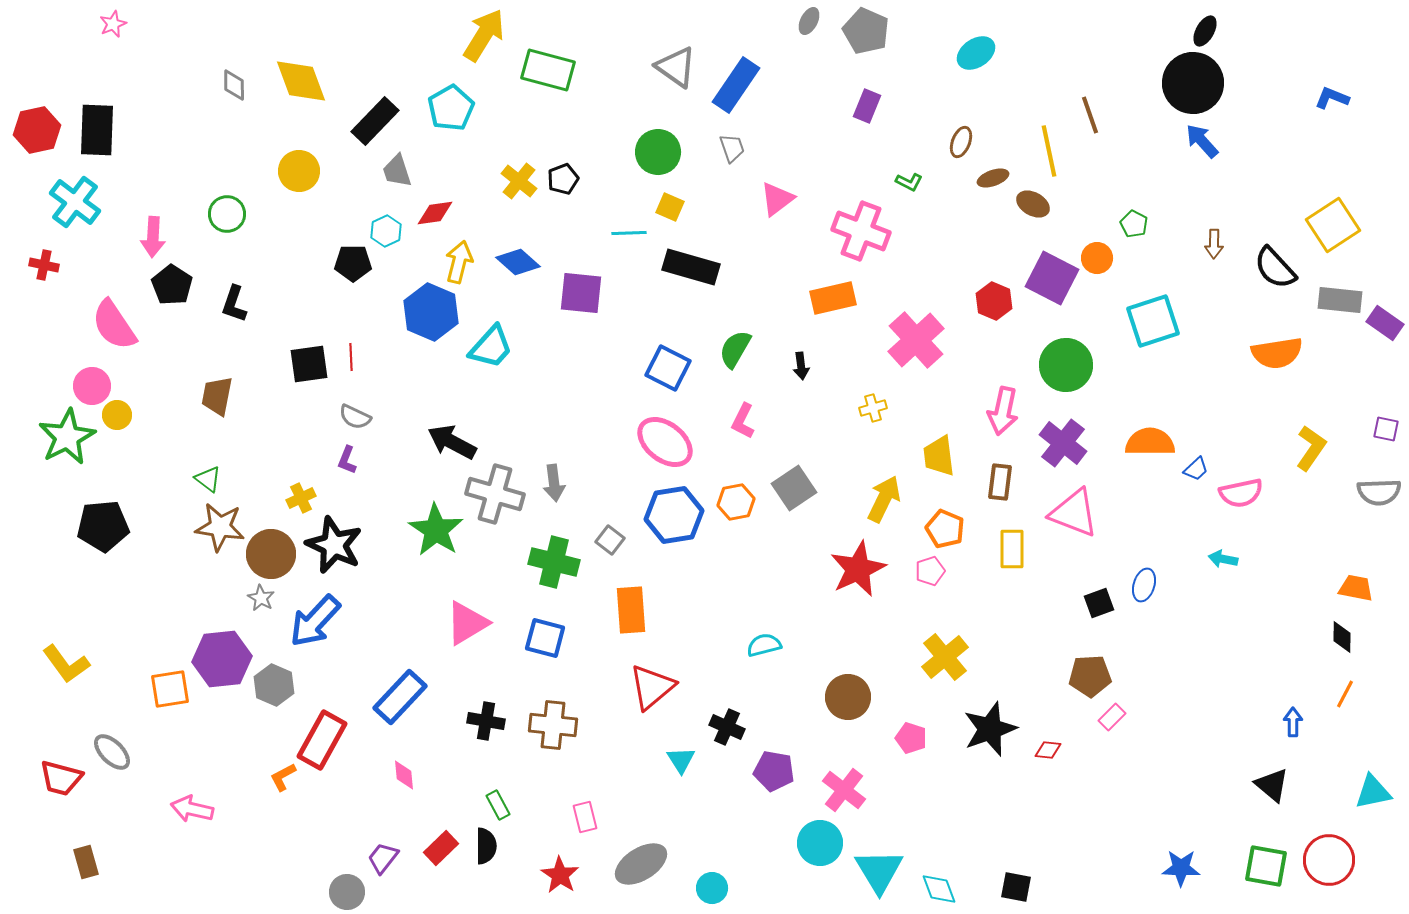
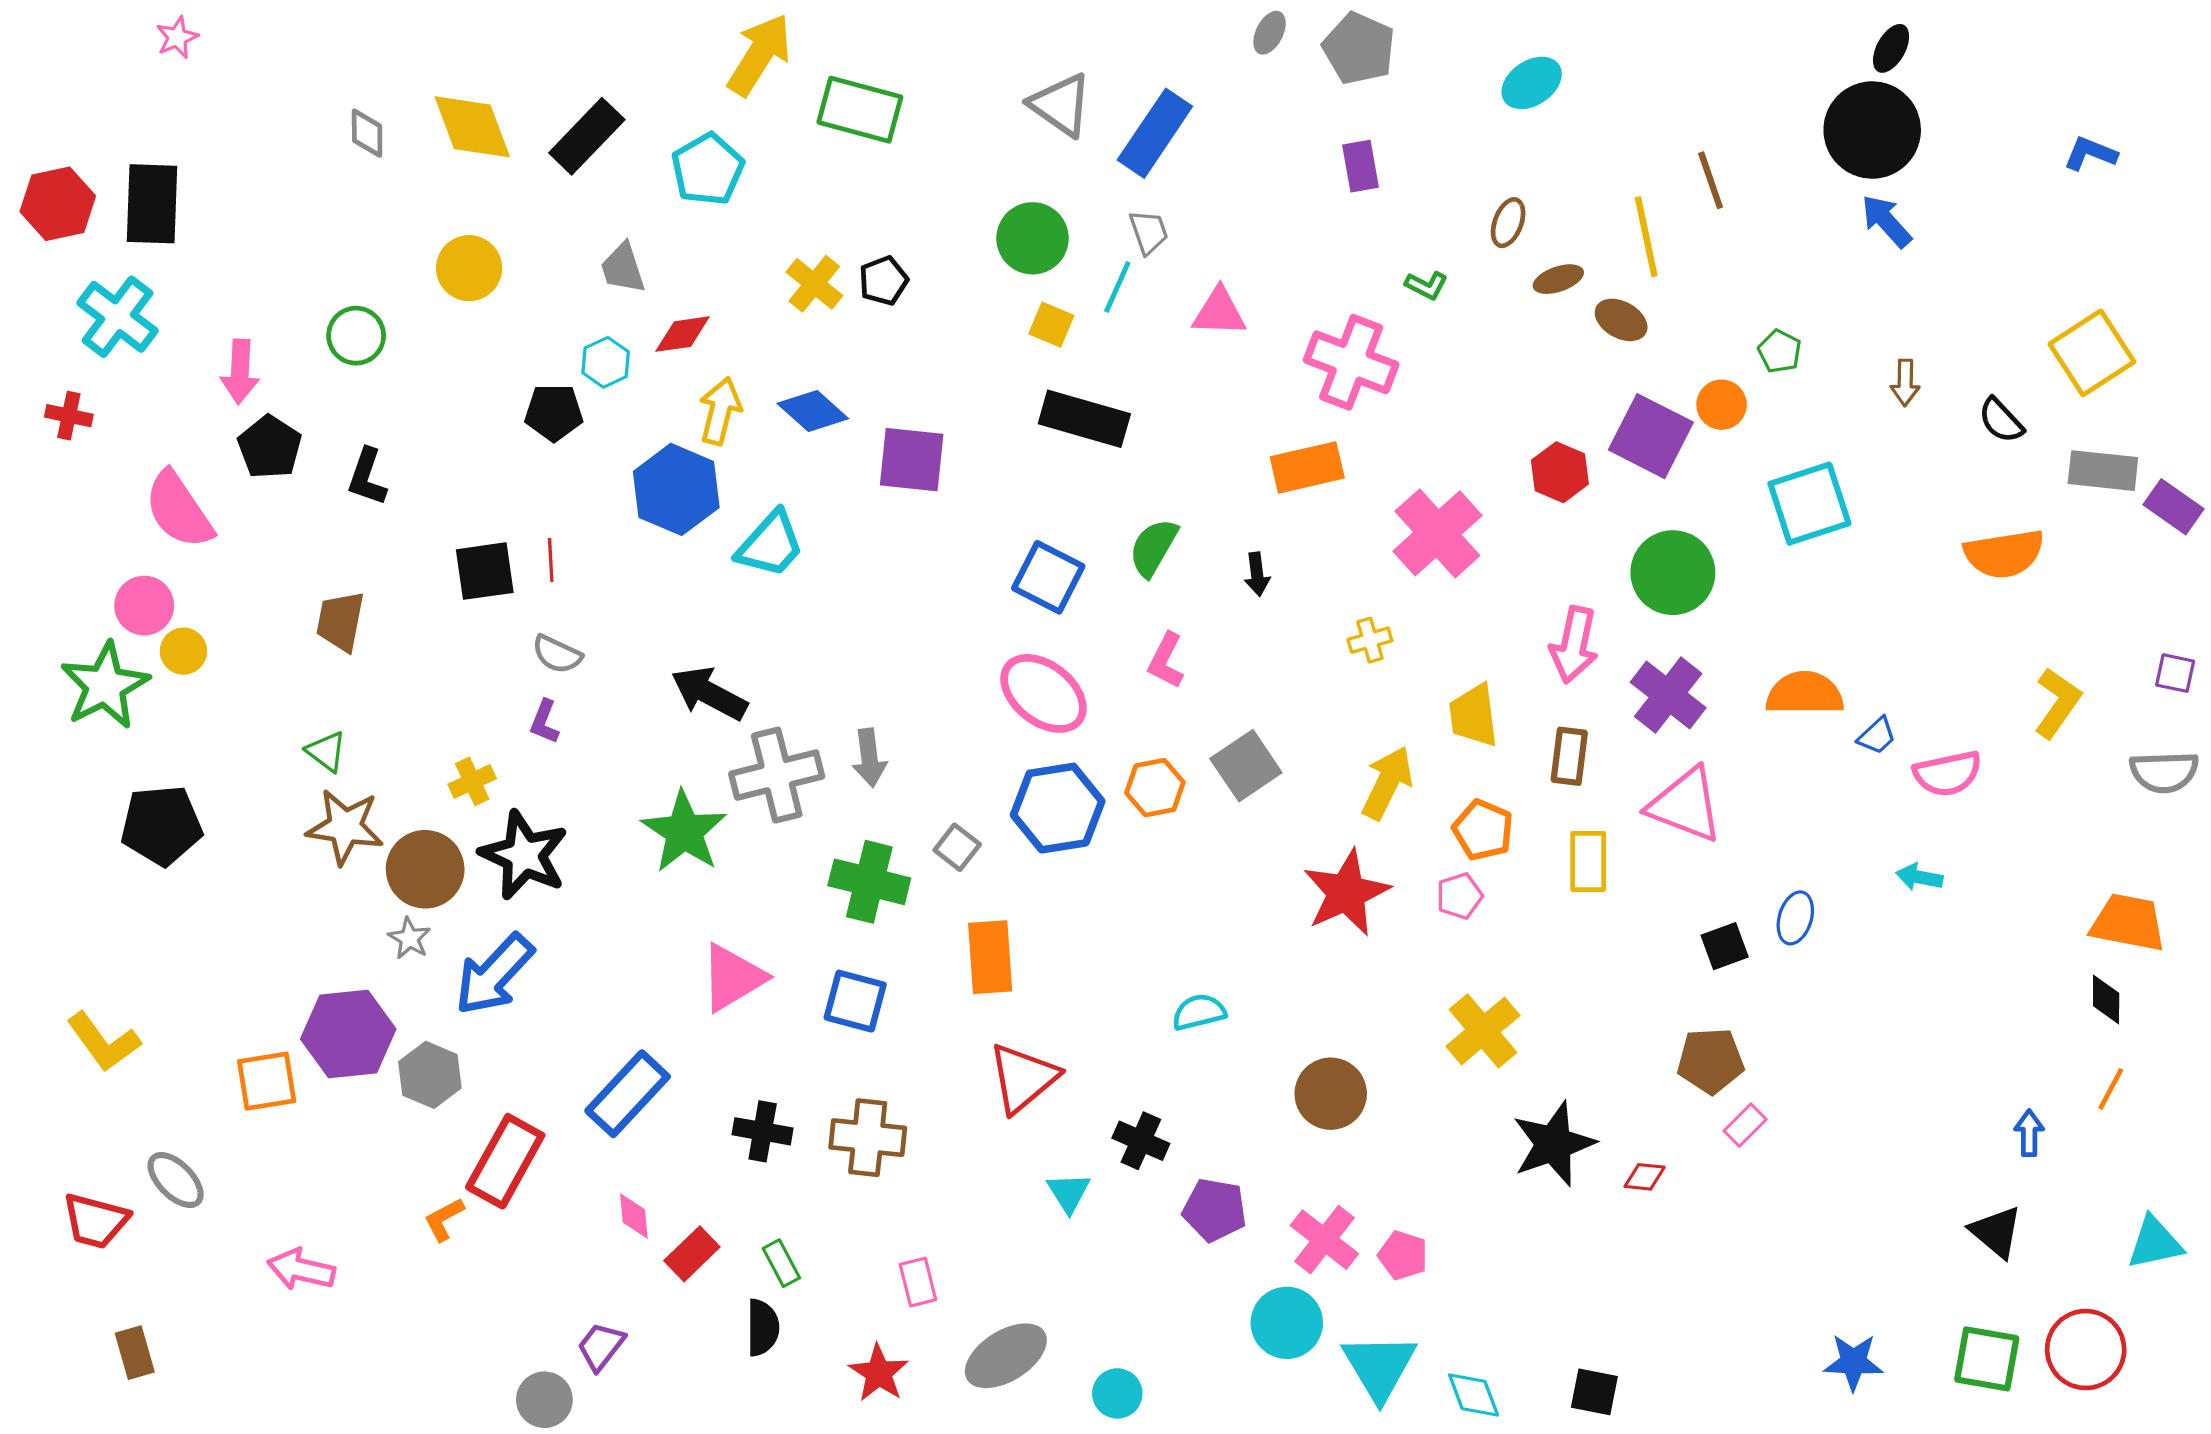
purple rectangle: (867, 106) -> (1361, 166), turned -32
black rectangle: (375, 121) -> (587, 136), moved
pink triangle: (777, 199) -> (1219, 312), turned 39
cyan line: (629, 233) -> (1117, 287), moved, turned -64
black semicircle: (1275, 268) -> (2001, 420), size x0.7
gray cross: (495, 494) -> (777, 775), turned -30
orange trapezoid: (1356, 588) -> (2128, 923), size x1.4
pink pentagon: (911, 738) -> (1403, 1255), moved
red rectangle: (441, 848) -> (692, 1254), moved

